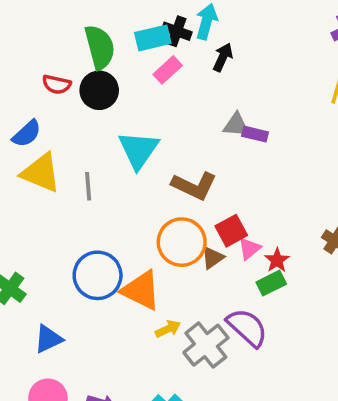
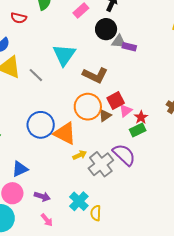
black circle: (99, 90) -> (106, 29), moved
gray line: (88, 186) -> (36, 75), turned -42
blue triangle: (48, 339) -> (20, 169), moved

